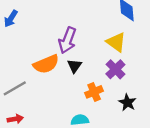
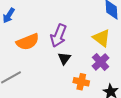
orange semicircle: (46, 64) -> (28, 42), moved
orange cross: (94, 92) -> (81, 82), turned 35

